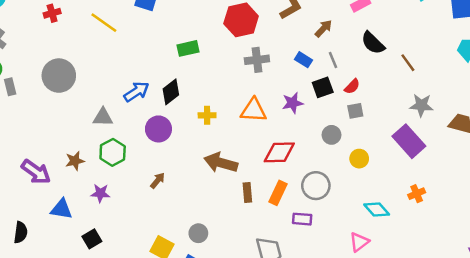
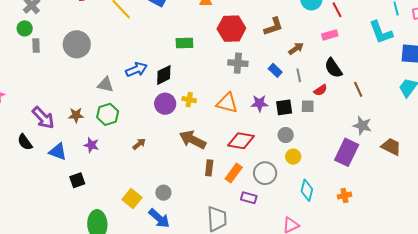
red semicircle: (352, 86) -> (321, 90), moved
black square: (323, 87) -> (284, 107), moved
gray square: (355, 111) -> (308, 106), moved
purple circle: (158, 129) -> (165, 104), moved
purple rectangle: (409, 141) -> (347, 152), turned 56
yellow circle: (359, 159) -> (293, 157), moved
cyan diamond: (377, 210) -> (307, 190), moved, turned 45
black semicircle: (21, 232) -> (25, 142), moved, turned 126

